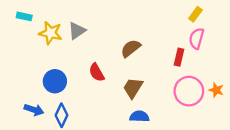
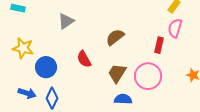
yellow star: (51, 33) -> (23, 48), moved
pink circle: (189, 91) -> (148, 76), moved

